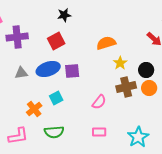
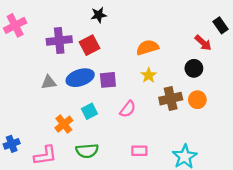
purple cross: (17, 37) -> (59, 40), moved
yellow star: (120, 63) -> (149, 75), moved
black circle: (146, 70) -> (194, 68), moved
pink semicircle: (99, 102) -> (128, 109), moved

